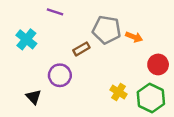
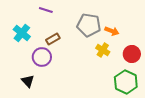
brown rectangle: (81, 49) -> (53, 39), moved
purple circle: (60, 75) -> (42, 57), moved
yellow cross: (119, 92) -> (103, 50), moved

